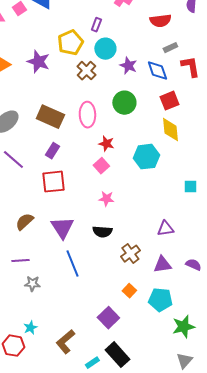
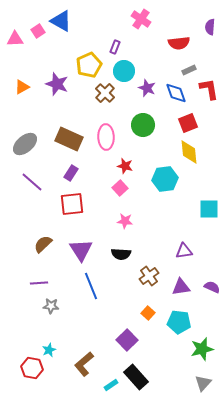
cyan square: (190, 187) -> (209, 209), size x1.5

